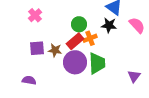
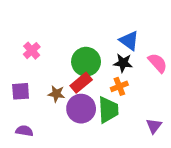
green circle: (79, 24) -> (86, 62), size x1.5
orange cross: (90, 38) -> (119, 86), moved
purple square: (37, 48) -> (21, 91), moved

